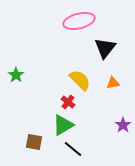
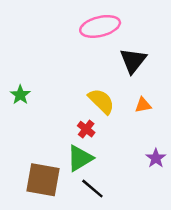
brown square: (34, 142) -> (43, 180), size x1.6

